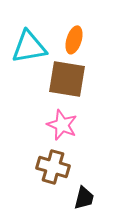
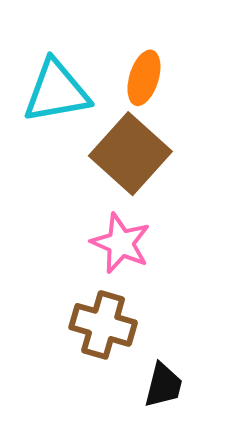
brown square: (67, 79) -> (130, 154), turned 33

